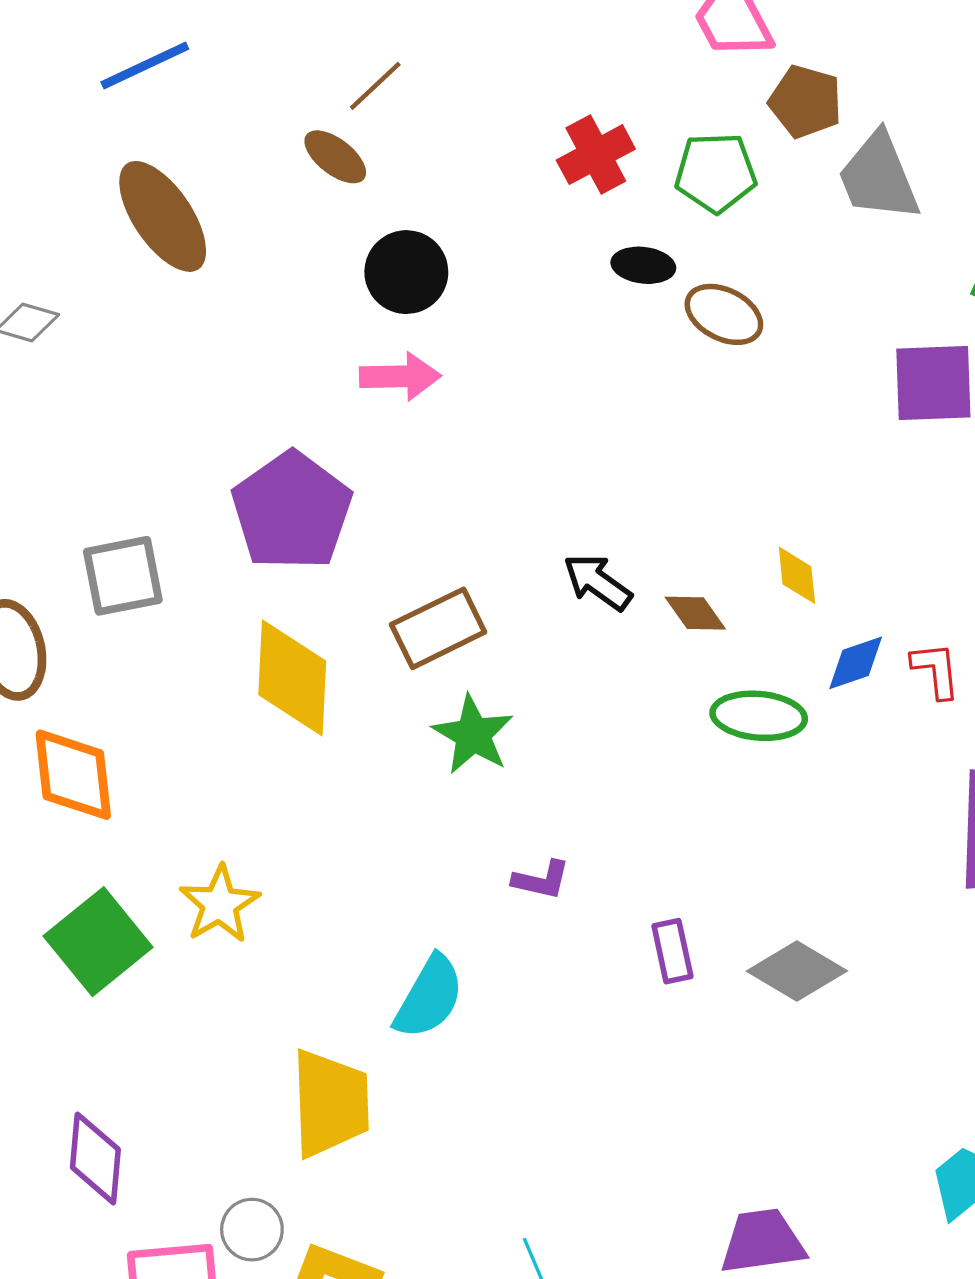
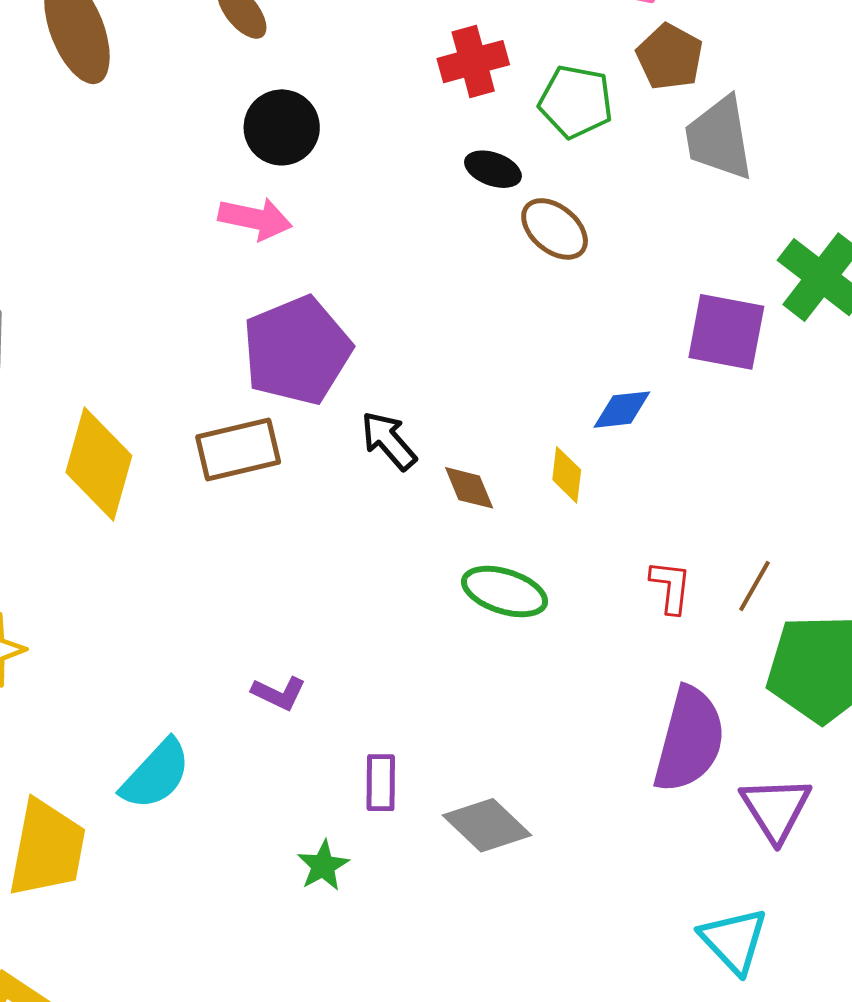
purple pentagon: (292, 511) -> (297, 351), moved
blue diamond: (856, 663) -> (622, 410), moved
green star: (473, 735) -> (323, 866), moved, size x0.7

